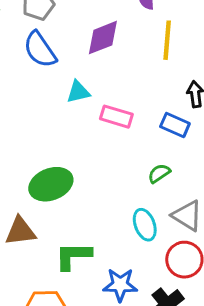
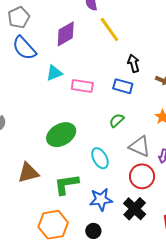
yellow line: (167, 40) -> (109, 30), turned -32
green ellipse: (51, 184) -> (61, 135), moved
cyan ellipse: (145, 225) -> (100, 158), moved

